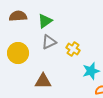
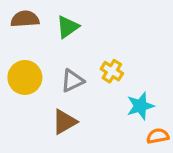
gray triangle: (49, 42) -> (72, 81), moved
brown triangle: (43, 81) -> (64, 122), turned -30

